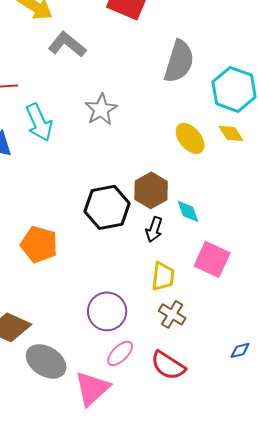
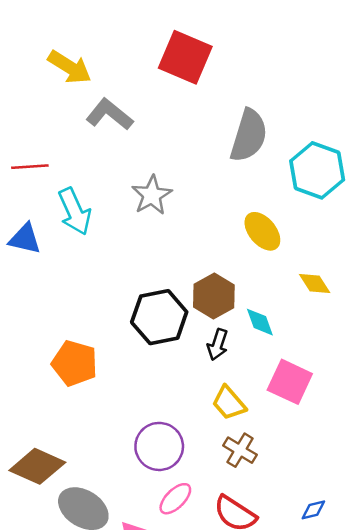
yellow diamond: (231, 133) -> (315, 284), moved
yellow trapezoid: (163, 276) -> (229, 403), turned 132
blue diamond: (240, 350) -> (313, 510), moved

